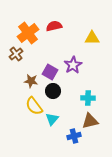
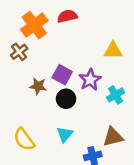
yellow triangle: (92, 38) -> (113, 51), moved
purple star: (73, 65) -> (90, 80), moved
cyan cross: (88, 98) -> (116, 95), moved, turned -32
yellow semicircle: (34, 106) -> (24, 139), moved

